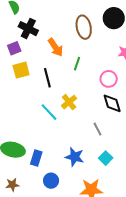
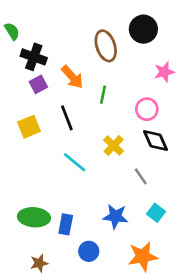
purple square: (14, 48) -> (38, 84), moved
yellow square: (21, 70) -> (29, 127), moved
yellow cross: (69, 102) -> (114, 146), moved

